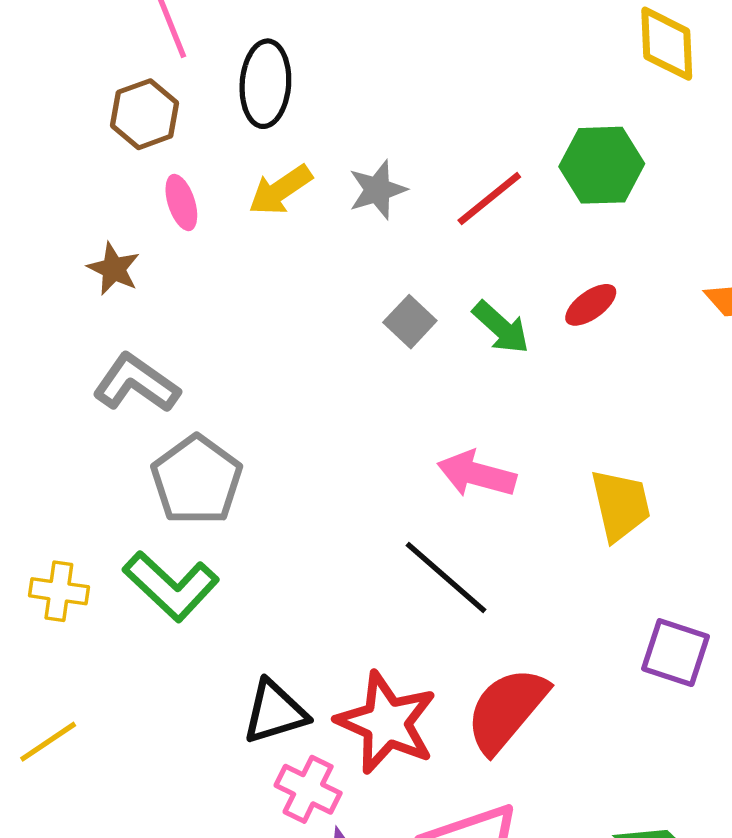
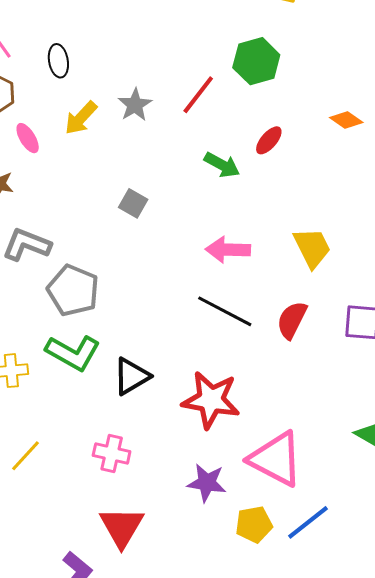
black ellipse: (265, 84) -> (58, 61), size x0.7
gray square: (410, 322) -> (133, 203), moved
red semicircle: (507, 710) -> (292, 320), moved, size x0.7
black triangle: (275, 712) -> (131, 376), moved
pink cross: (308, 789) -> (112, 454), moved

